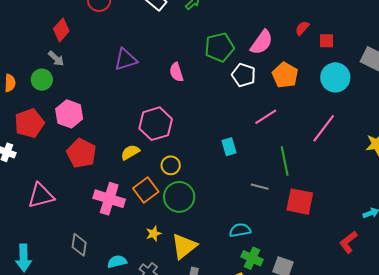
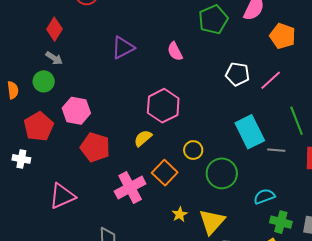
white pentagon: (244, 75) -> (238, 74), moved
cyan rectangle: (229, 147) -> (250, 132), moved, size x1.8
yellow circle: (171, 165) -> (193, 150), moved
green circle: (179, 197) -> (222, 173), moved
pink cross: (109, 199) -> (130, 187), turned -36

